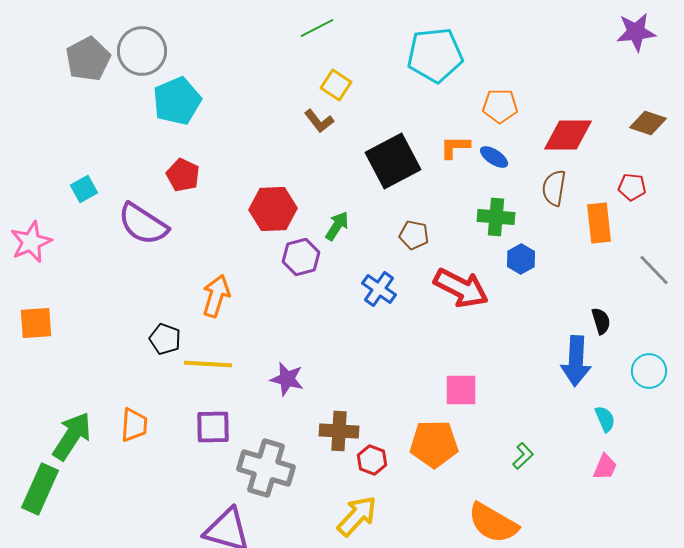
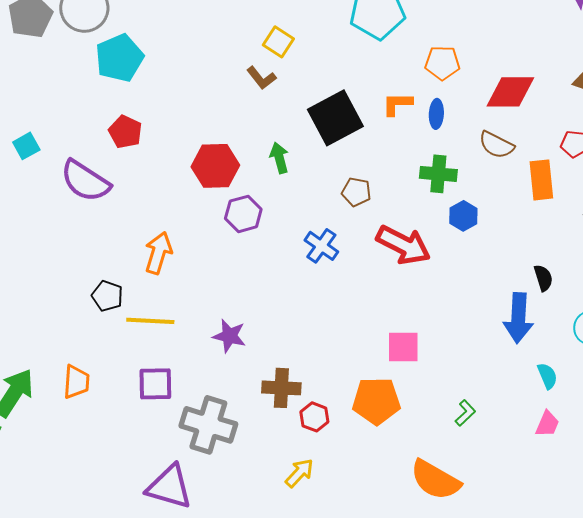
blue ellipse: (494, 157) -> (436, 114), turned 60
brown semicircle: (554, 188) -> (496, 145), turned -72
green arrow: (337, 226) -> (279, 158), moved, turned -48
yellow arrow: (357, 516) -> (299, 473), size x0.7

